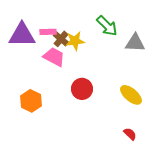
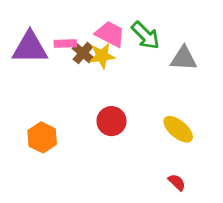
pink trapezoid: (54, 57) -> (110, 34), moved

